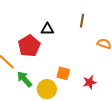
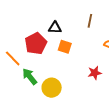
orange square: (63, 73) -> (65, 47), moved
red star: (90, 82) -> (95, 73), moved

